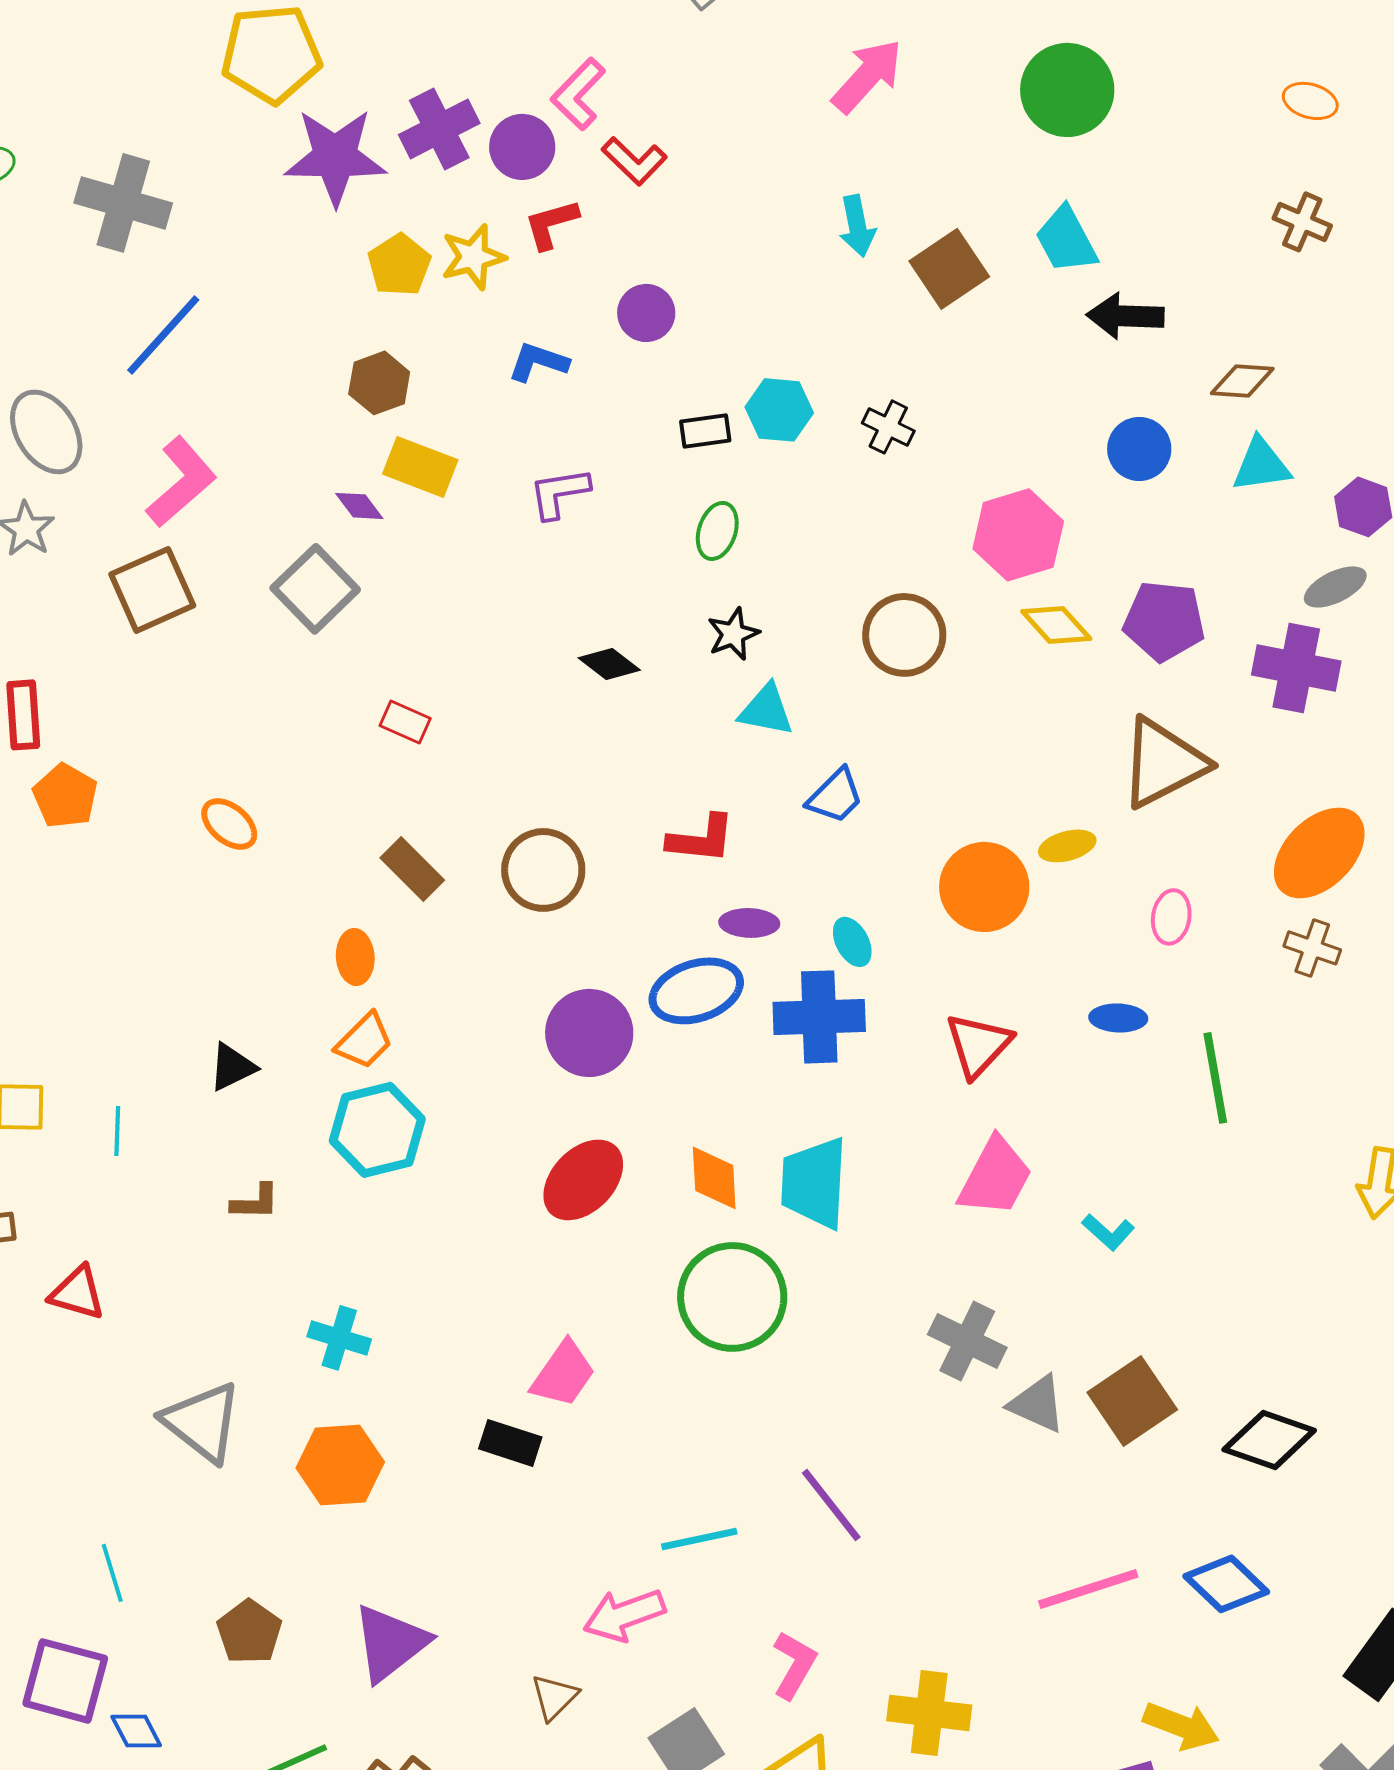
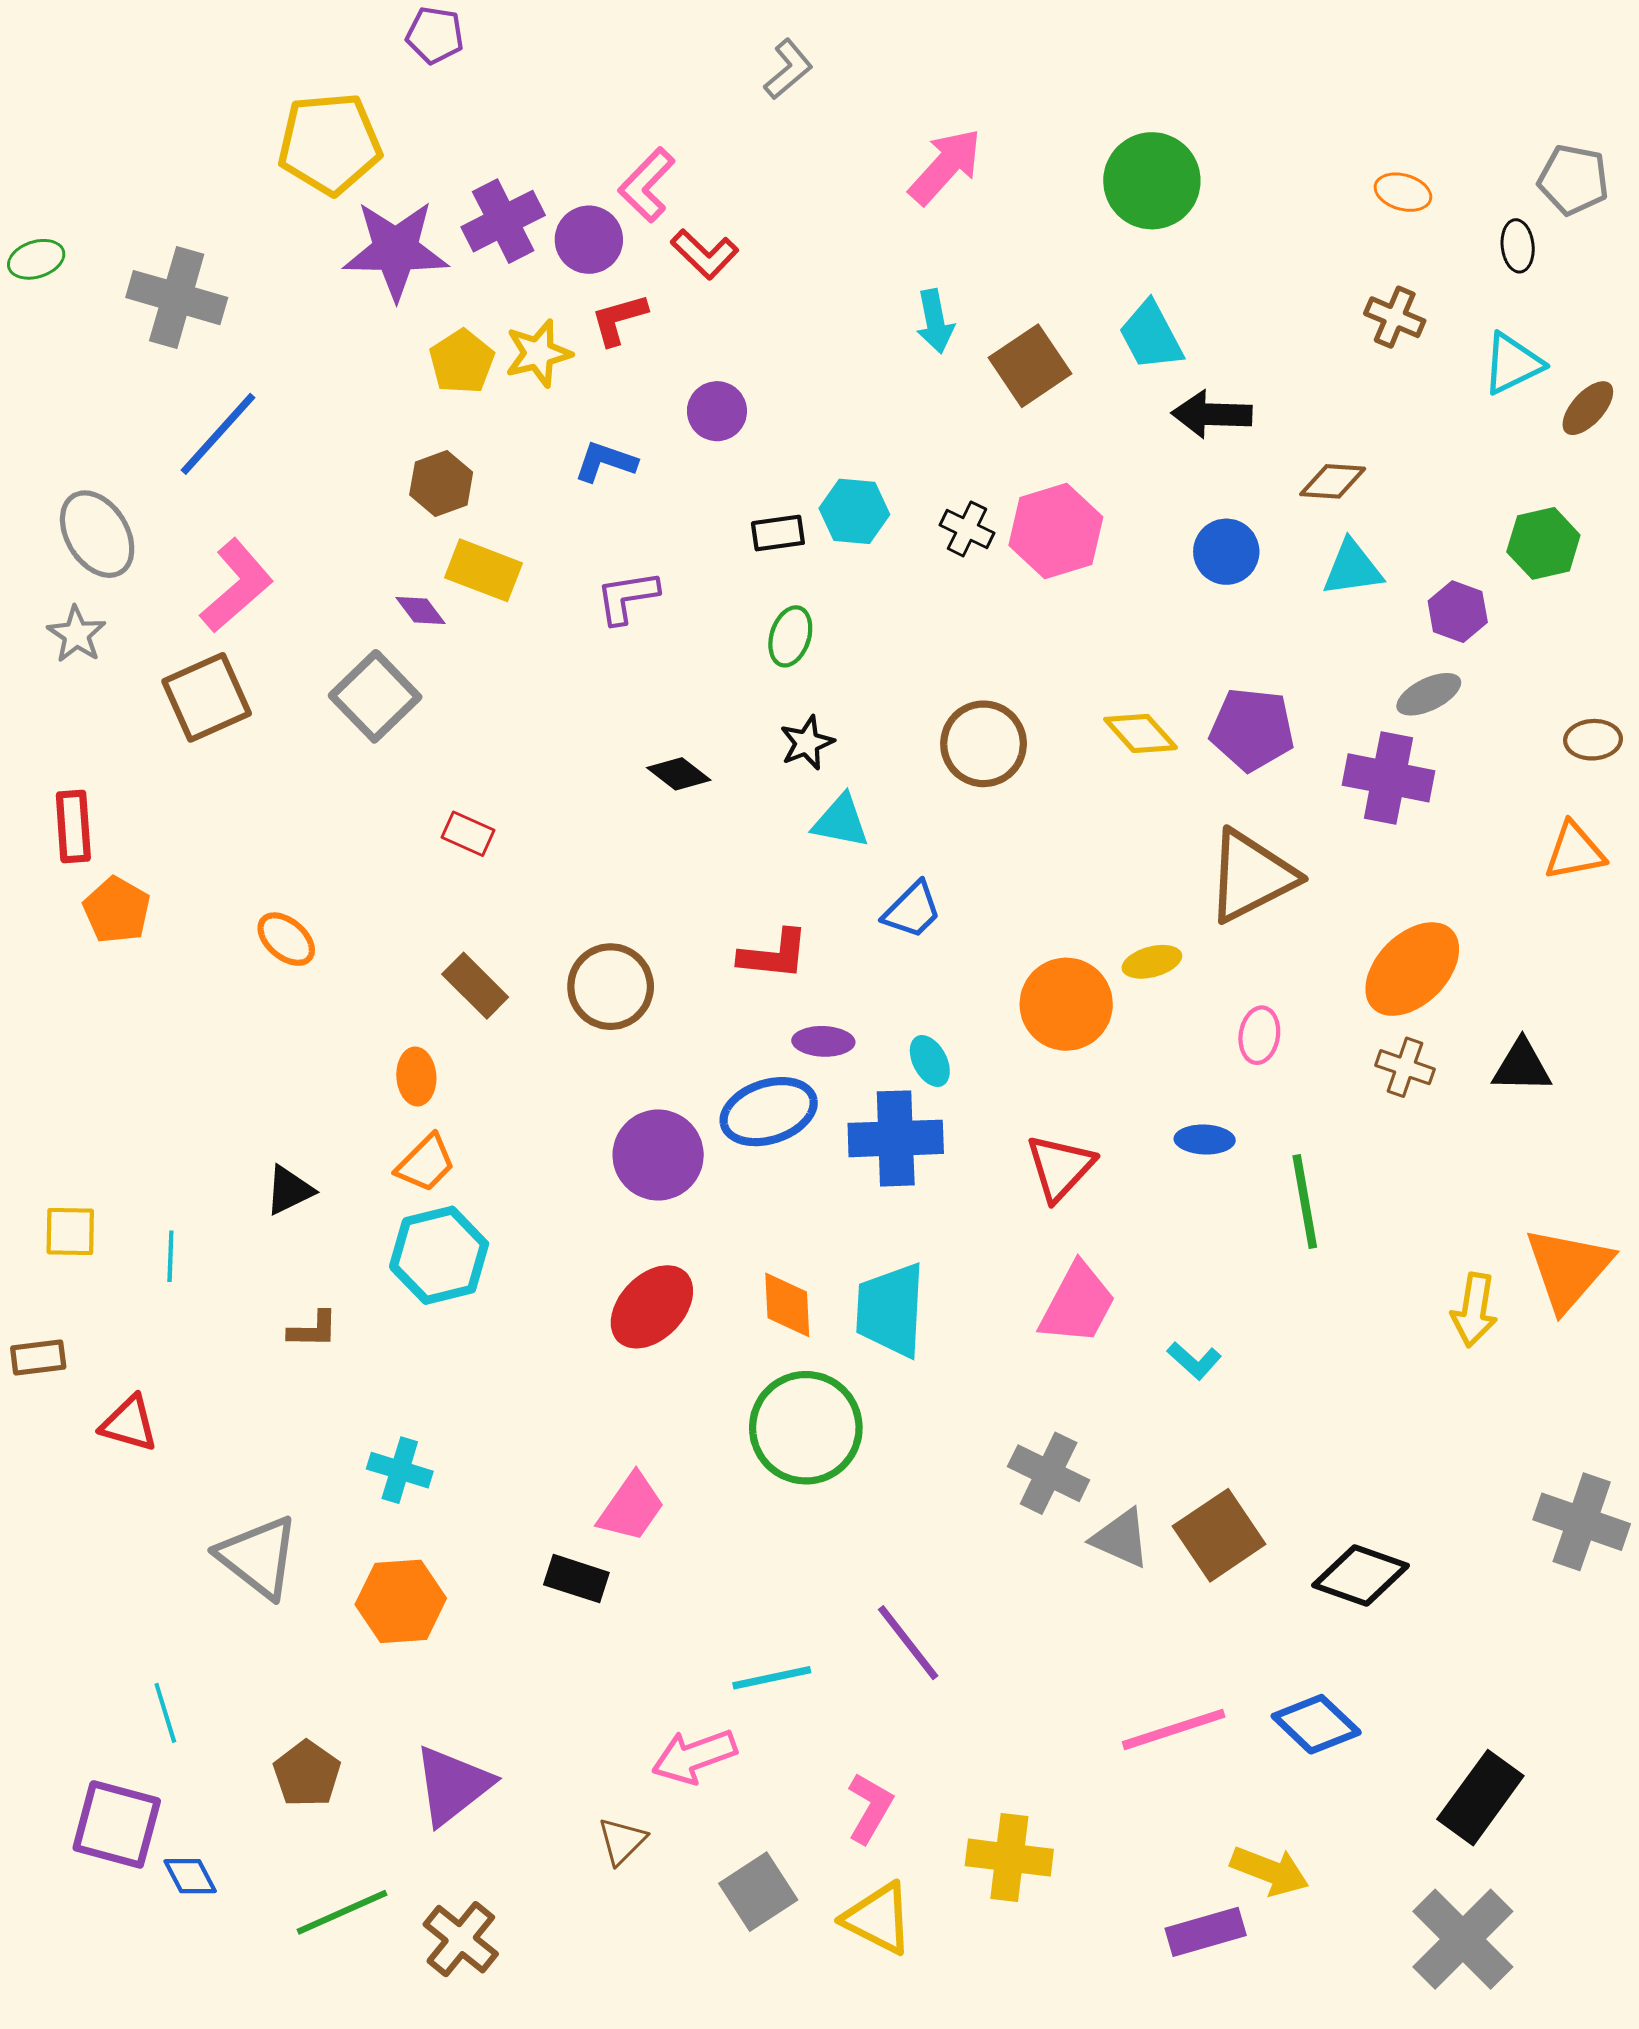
pink hexagon: (1018, 535) -> (1056, 531), moved

